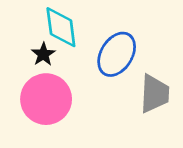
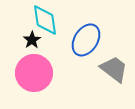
gray trapezoid: (155, 94) -> (114, 69), turned -56

